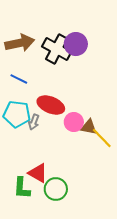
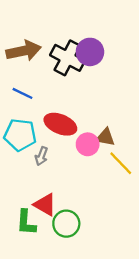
gray arrow: (34, 122) -> (41, 156), moved
brown triangle: (89, 127) -> (105, 137), moved

